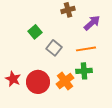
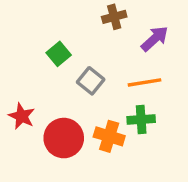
red star: (13, 79) -> (22, 116), moved
orange cross: (65, 81) -> (109, 136), turned -36

